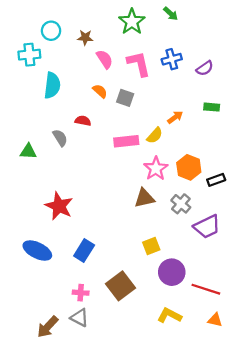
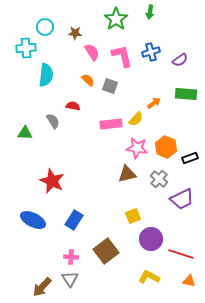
green arrow: (171, 14) -> (150, 12), turned 56
green rectangle: (212, 107) -> (186, 94), size x1.5
pink star: (156, 169) -> (137, 148), turned -30
gray triangle: (79, 318) -> (70, 279), turned 30

